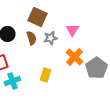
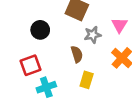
brown semicircle: (31, 38) -> (77, 54), moved

